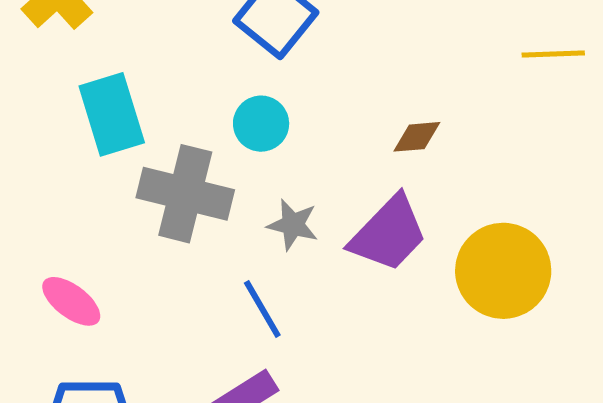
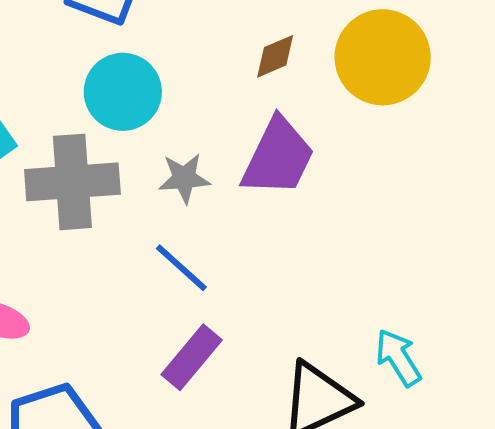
cyan circle: (261, 124) -> (123, 92), size x1.4
yellow circle: (503, 271) -> (383, 57), moved

